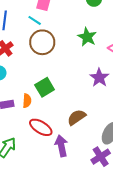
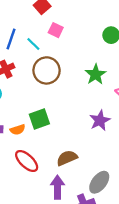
cyan line: (35, 20) -> (33, 44), moved
orange semicircle: (27, 101) -> (18, 130), turned 56
purple arrow: (61, 146) -> (57, 187), moved

